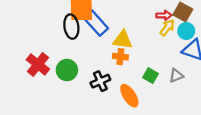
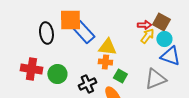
black ellipse: (71, 27) -> (46, 33), moved
red cross: (38, 64) -> (31, 69), turned -30
green square: (151, 76) -> (120, 76), moved
gray triangle: (176, 76) -> (155, 79), size x1.6

